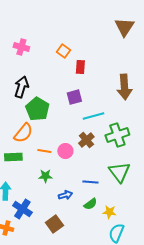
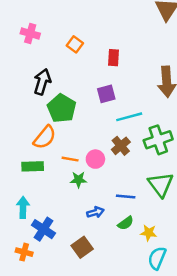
pink cross: (21, 47) -> (30, 33), moved
orange square: (63, 51) -> (75, 44), moved
green star: (45, 176) -> (79, 180), moved

